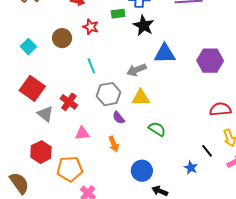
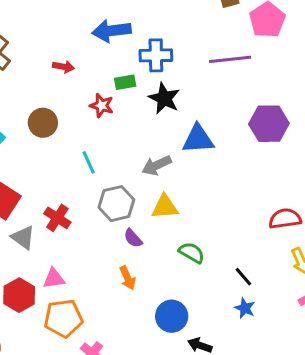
red star: (91, 27) -> (102, 105), moved
purple hexagon: (210, 61) -> (269, 124), moved
pink triangle: (82, 133) -> (54, 278), moved
black line: (207, 151) -> (243, 277), moved

